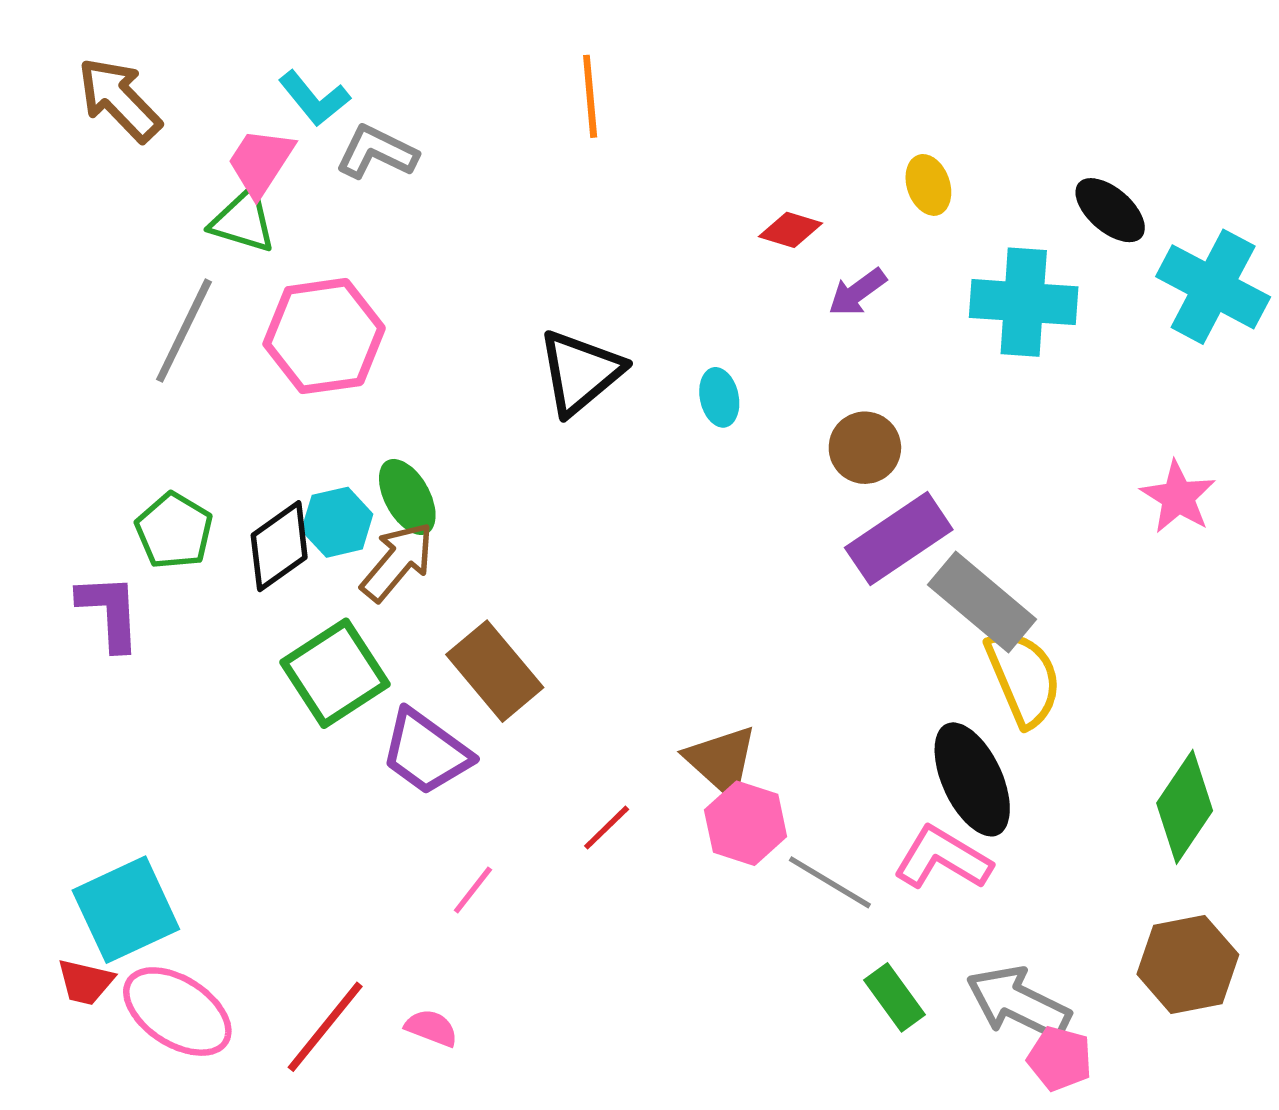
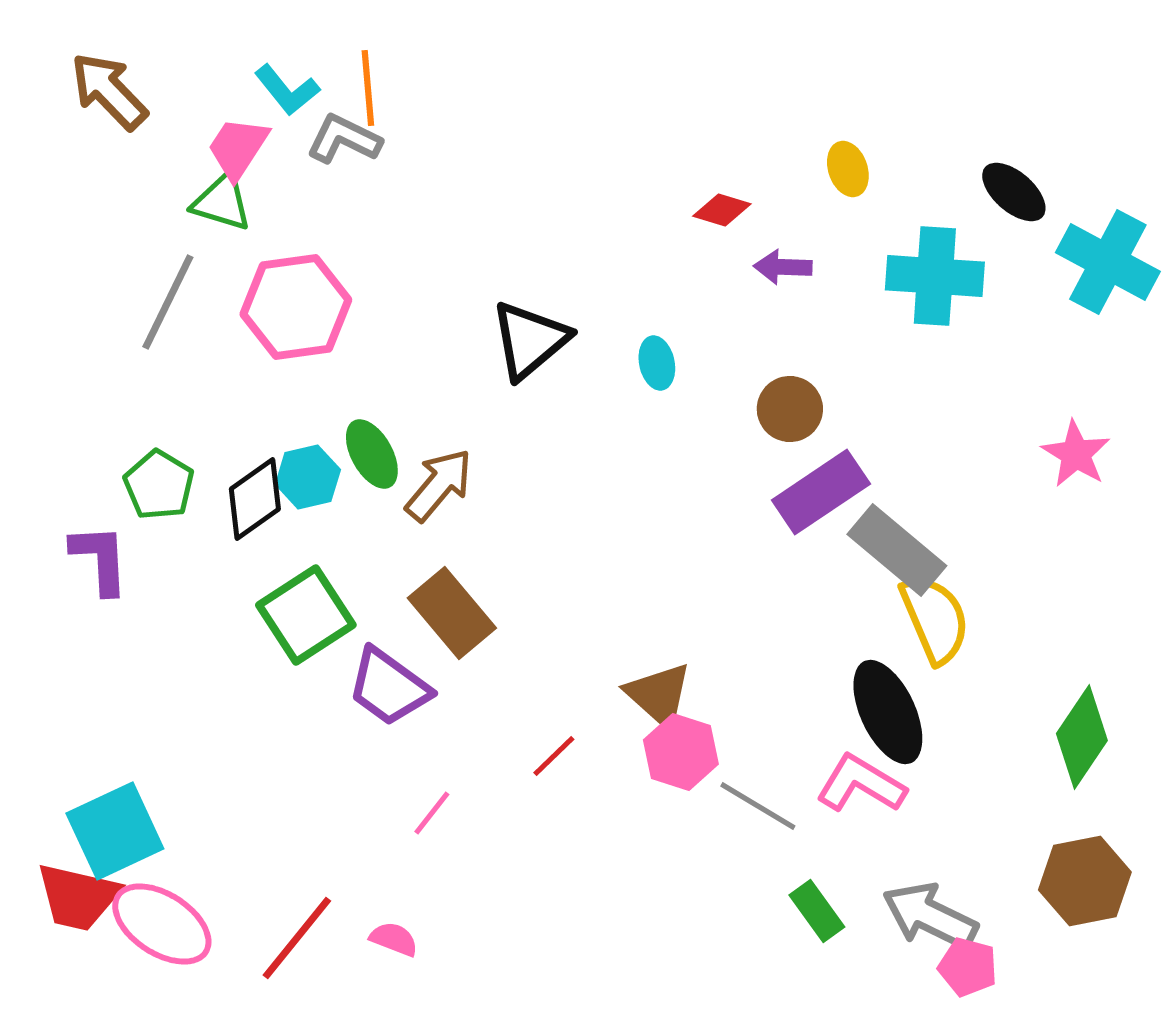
orange line: (590, 96) -> (368, 88), moved
purple arrow: (857, 292) -> (783, 267), turned 38
brown arrow: (397, 562) -> (439, 485), moved
red trapezoid: (85, 982) -> (78, 897), size x1.6

